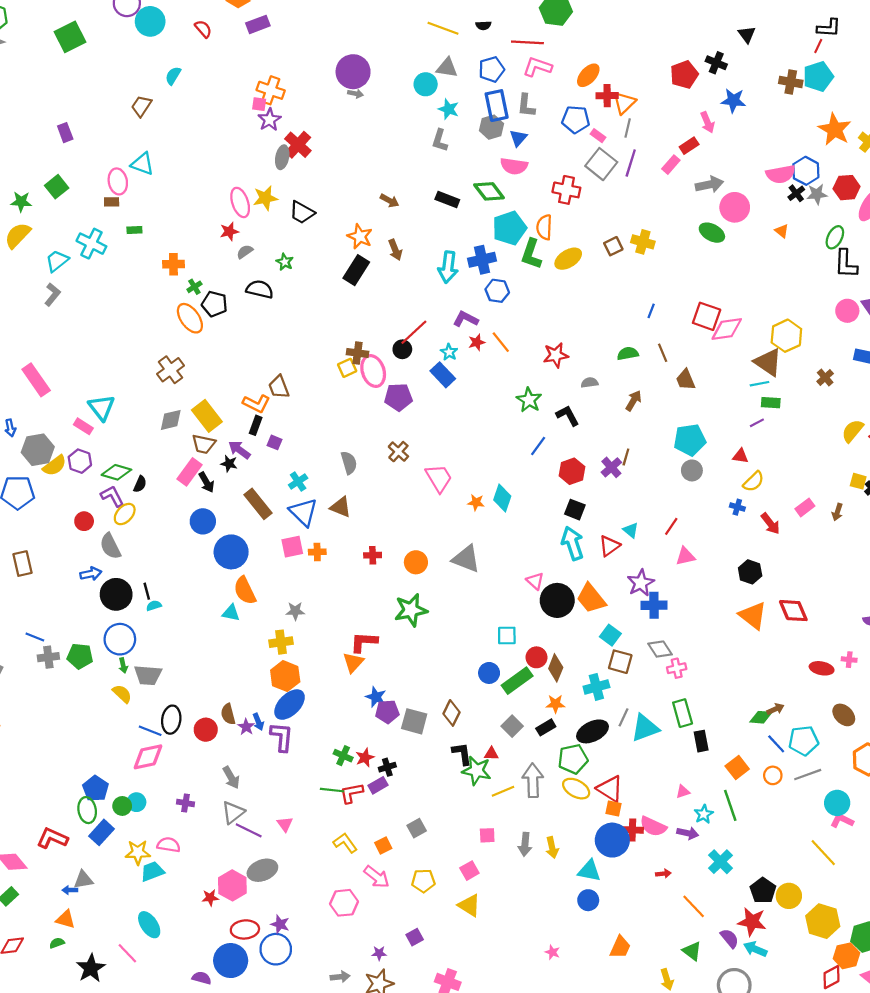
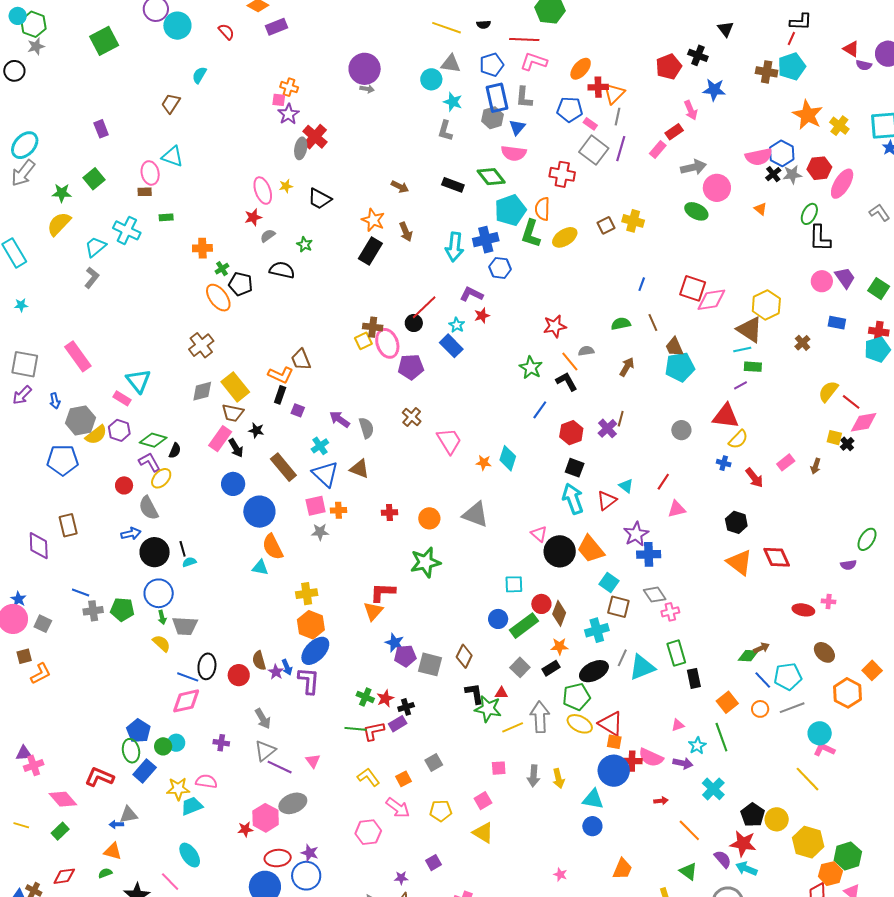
orange cross: (271, 90) -> (289, 87), size x0.7
yellow star: (265, 198) -> (286, 186), size x0.6
orange line: (501, 342) -> (570, 362), moved
cyan pentagon: (690, 440) -> (680, 367), moved
purple arrow: (239, 450) -> (340, 419), moved
red triangle: (740, 456) -> (726, 416), size x1.8
gray star: (295, 611) -> (320, 532), moved

